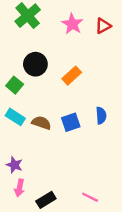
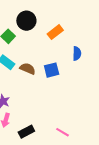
blue semicircle: (101, 116) -> (77, 53), moved

